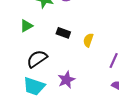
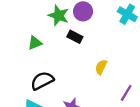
black rectangle: (63, 33) -> (75, 37), moved

